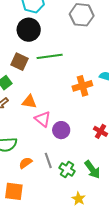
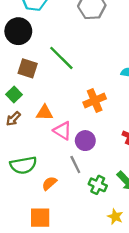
black circle: (29, 30) -> (18, 31), moved
green line: (50, 56) -> (61, 58), turned 60
orange cross: (82, 86) -> (95, 100), moved
gray line: (48, 160) -> (75, 165), moved

